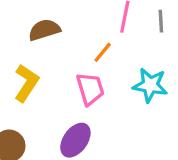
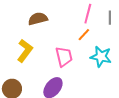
orange line: (103, 52) -> (84, 35), moved

